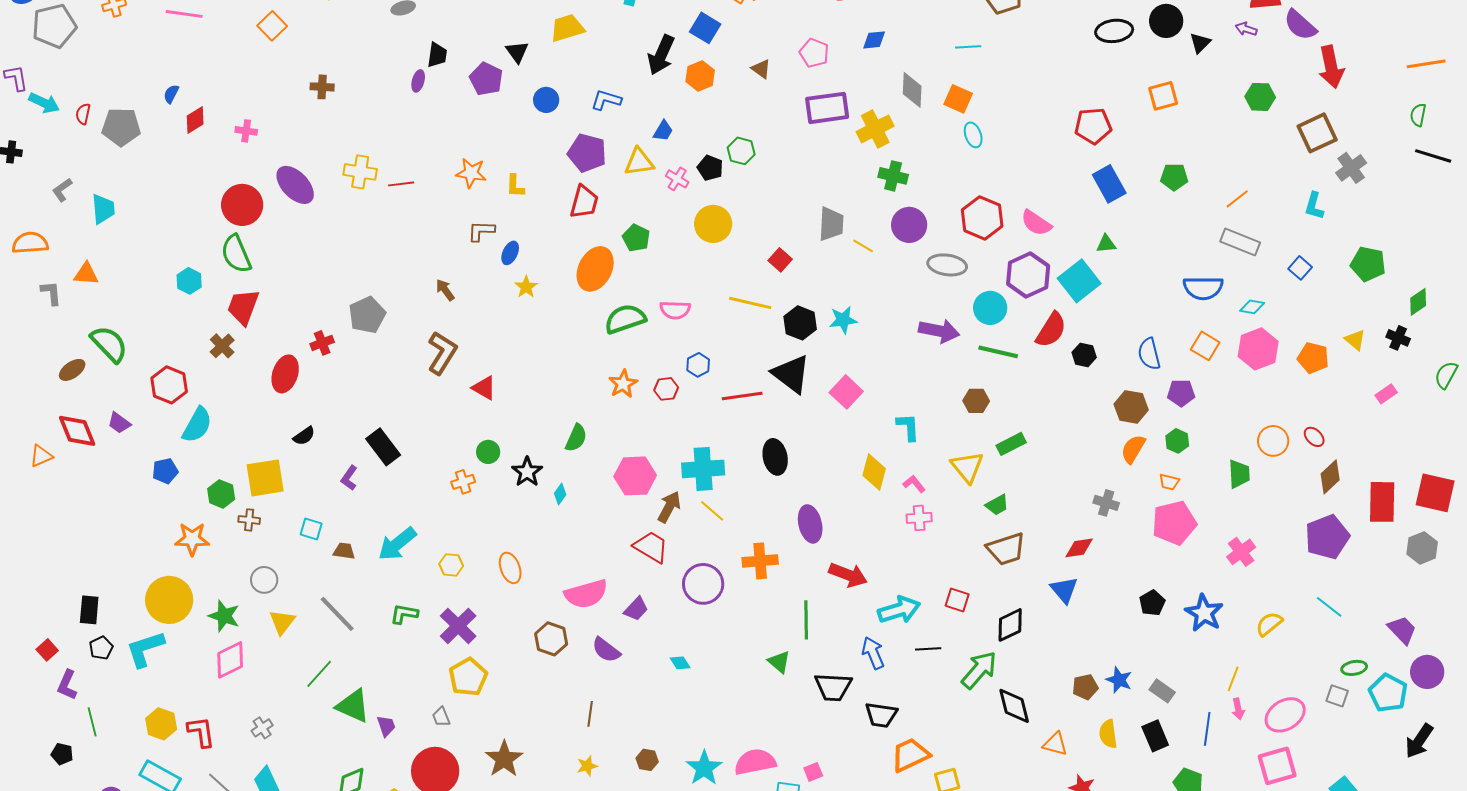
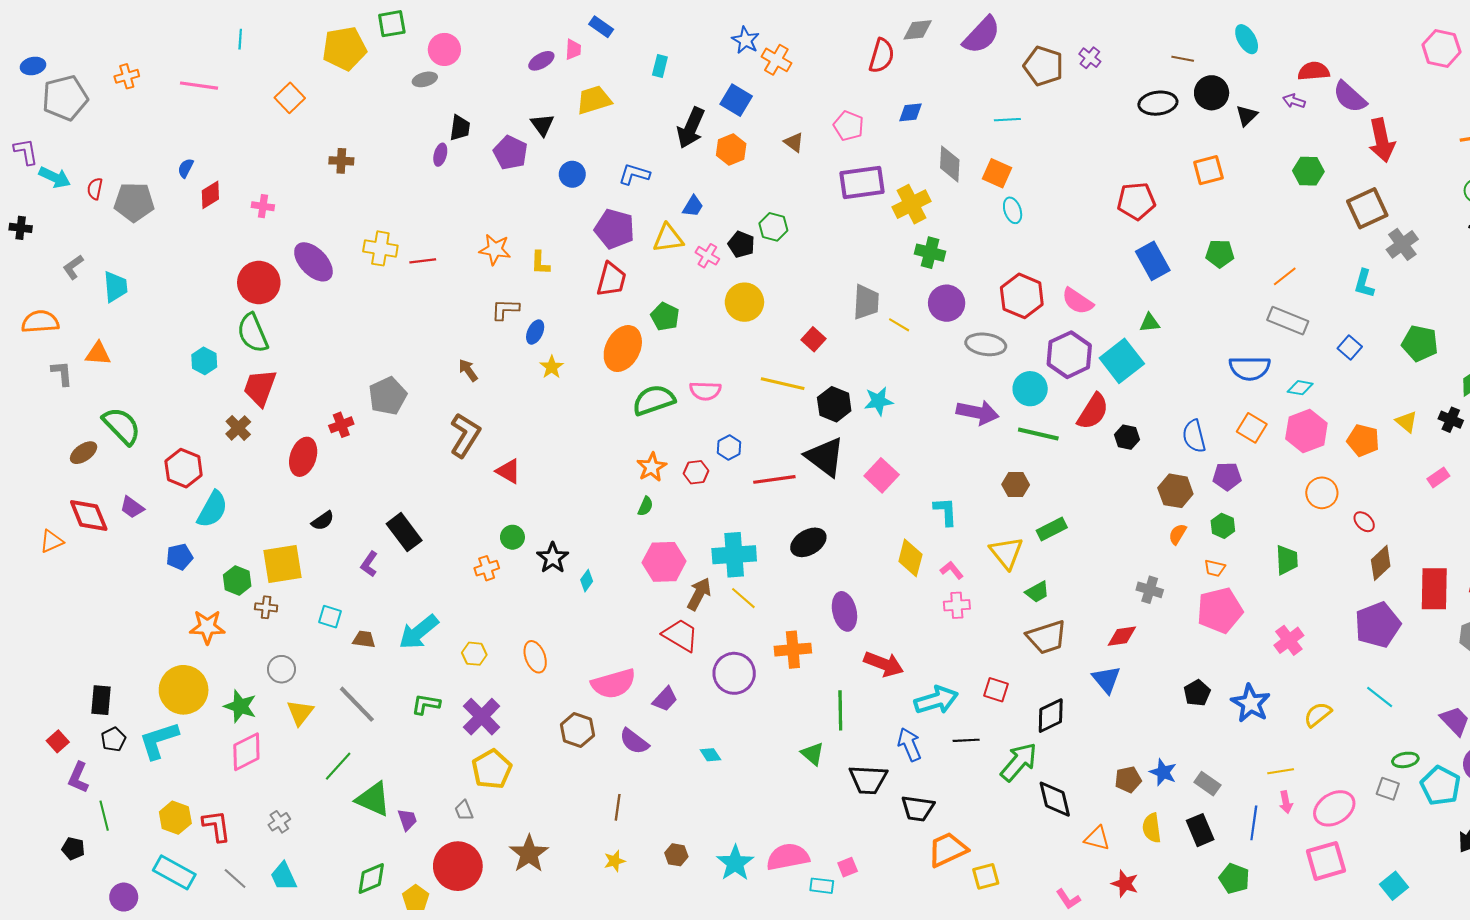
green semicircle: (576, 438) -> (645, 506), moved, size x0.7
orange circle: (1273, 441) -> (1322, 493), moved
orange semicircle: (1133, 449) -> (1178, 534), size x0.7
black ellipse: (775, 457) -> (808, 542), turned 72
yellow line: (1233, 679) -> (1281, 771), turned 60

